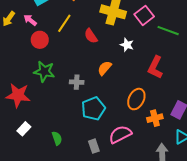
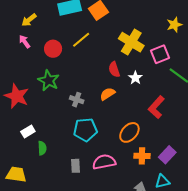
pink arrow: (30, 20) -> (25, 42), moved
red semicircle: (91, 36) -> (114, 69), moved
white rectangle: (24, 129) -> (28, 131), moved

